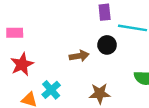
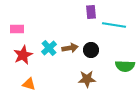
black circle: (107, 45) -> (91, 50), moved
cyan cross: (51, 90) -> (49, 48), moved

